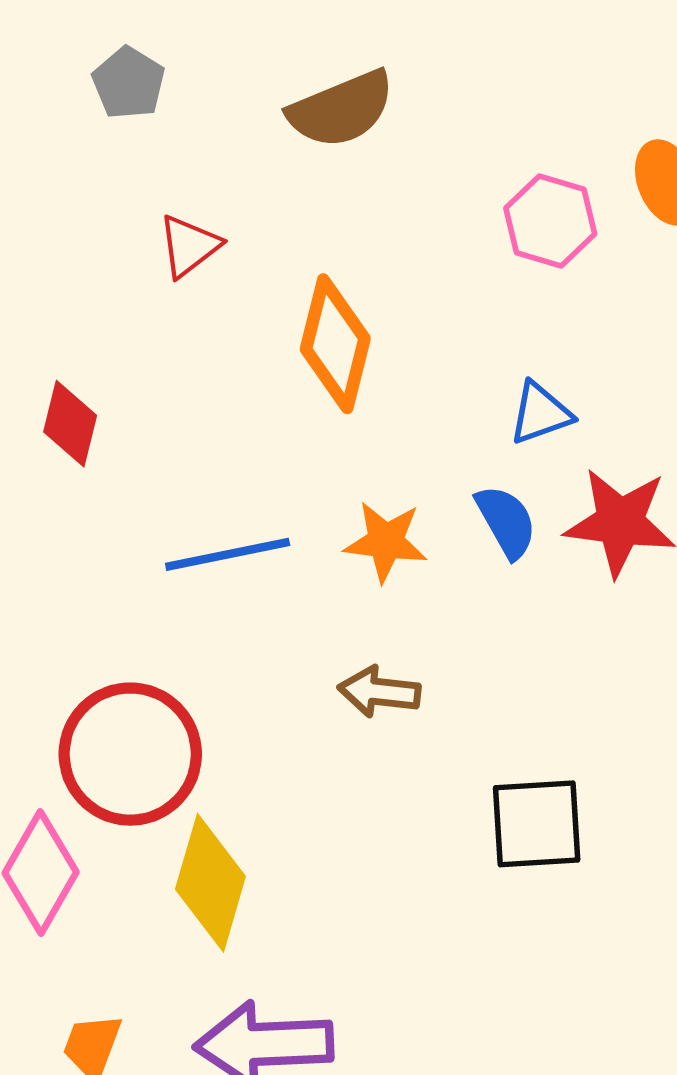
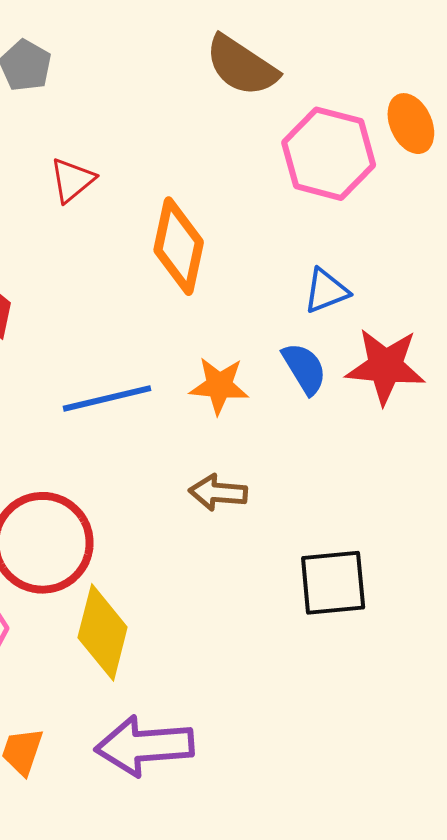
brown semicircle: (341, 109) -> (241, 66), moved, turned 58
pink hexagon: (550, 221) -> (329, 154), size x1.4

